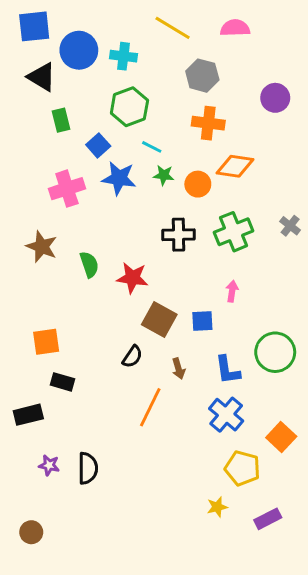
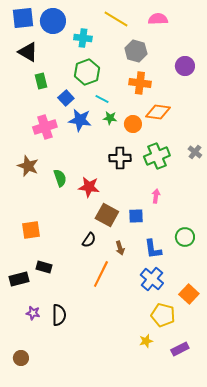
blue circle: (79, 50) -> (53, 21), moved
green circle: (275, 352) -> (185, 237), size x0.7
black rectangle: (62, 382) -> (44, 267), moved

